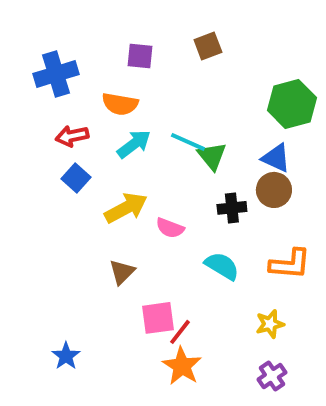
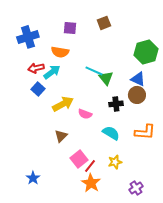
cyan arrow: (134, 144) -> (52, 72), moved
pink square: (158, 318) -> (79, 159), turned -30
yellow star: (270, 324) -> (115, 162), moved

